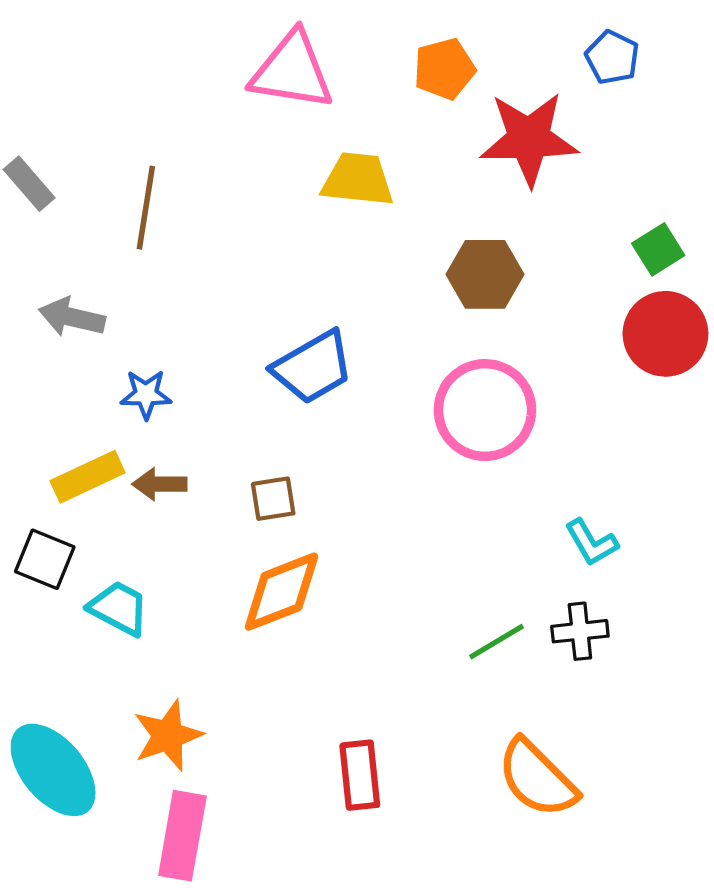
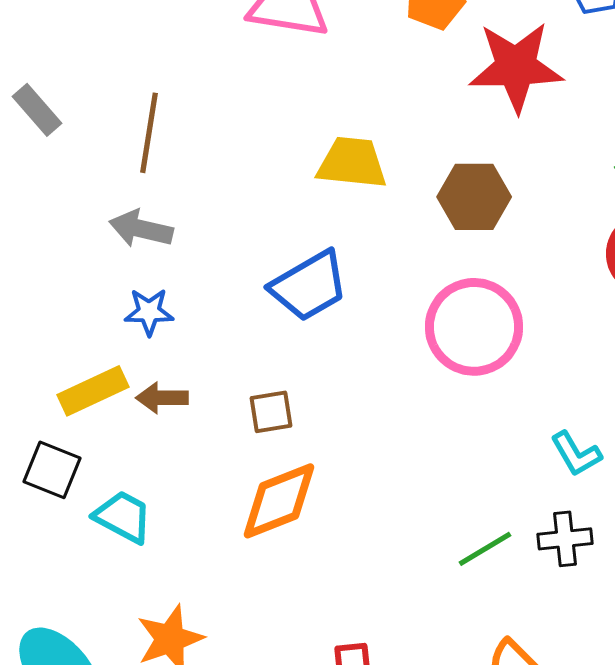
yellow trapezoid: (358, 179) -> (352, 163), moved
gray arrow: (72, 317) -> (141, 229), moved

